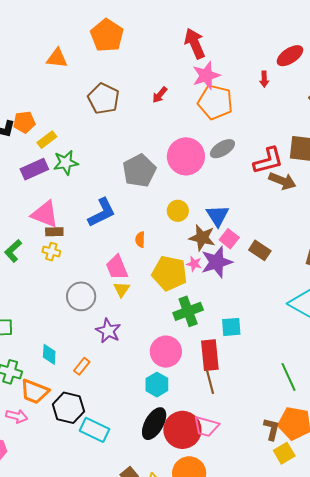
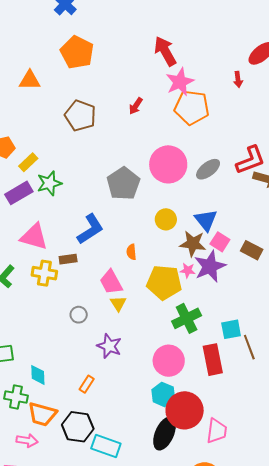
gray ellipse: (222, 149) -> (208, 169), moved
brown rectangle: (54, 232) -> (68, 259), moved
yellow cross: (51, 252) -> (44, 273), size x1.4
gray circle: (81, 296) -> (79, 315), size x0.6
cyan diamond: (49, 354) -> (38, 375), moved
brown line: (210, 381) -> (249, 347), moved
pink trapezoid: (206, 426) -> (217, 431), turned -92
red circle: (182, 430) -> (185, 410), moved

